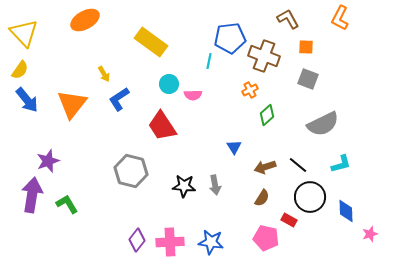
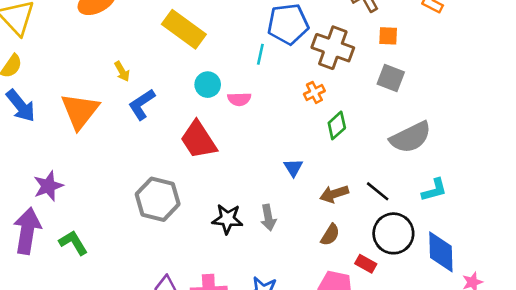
blue diamond: (346, 211) -> (441, 252), size x1.4

